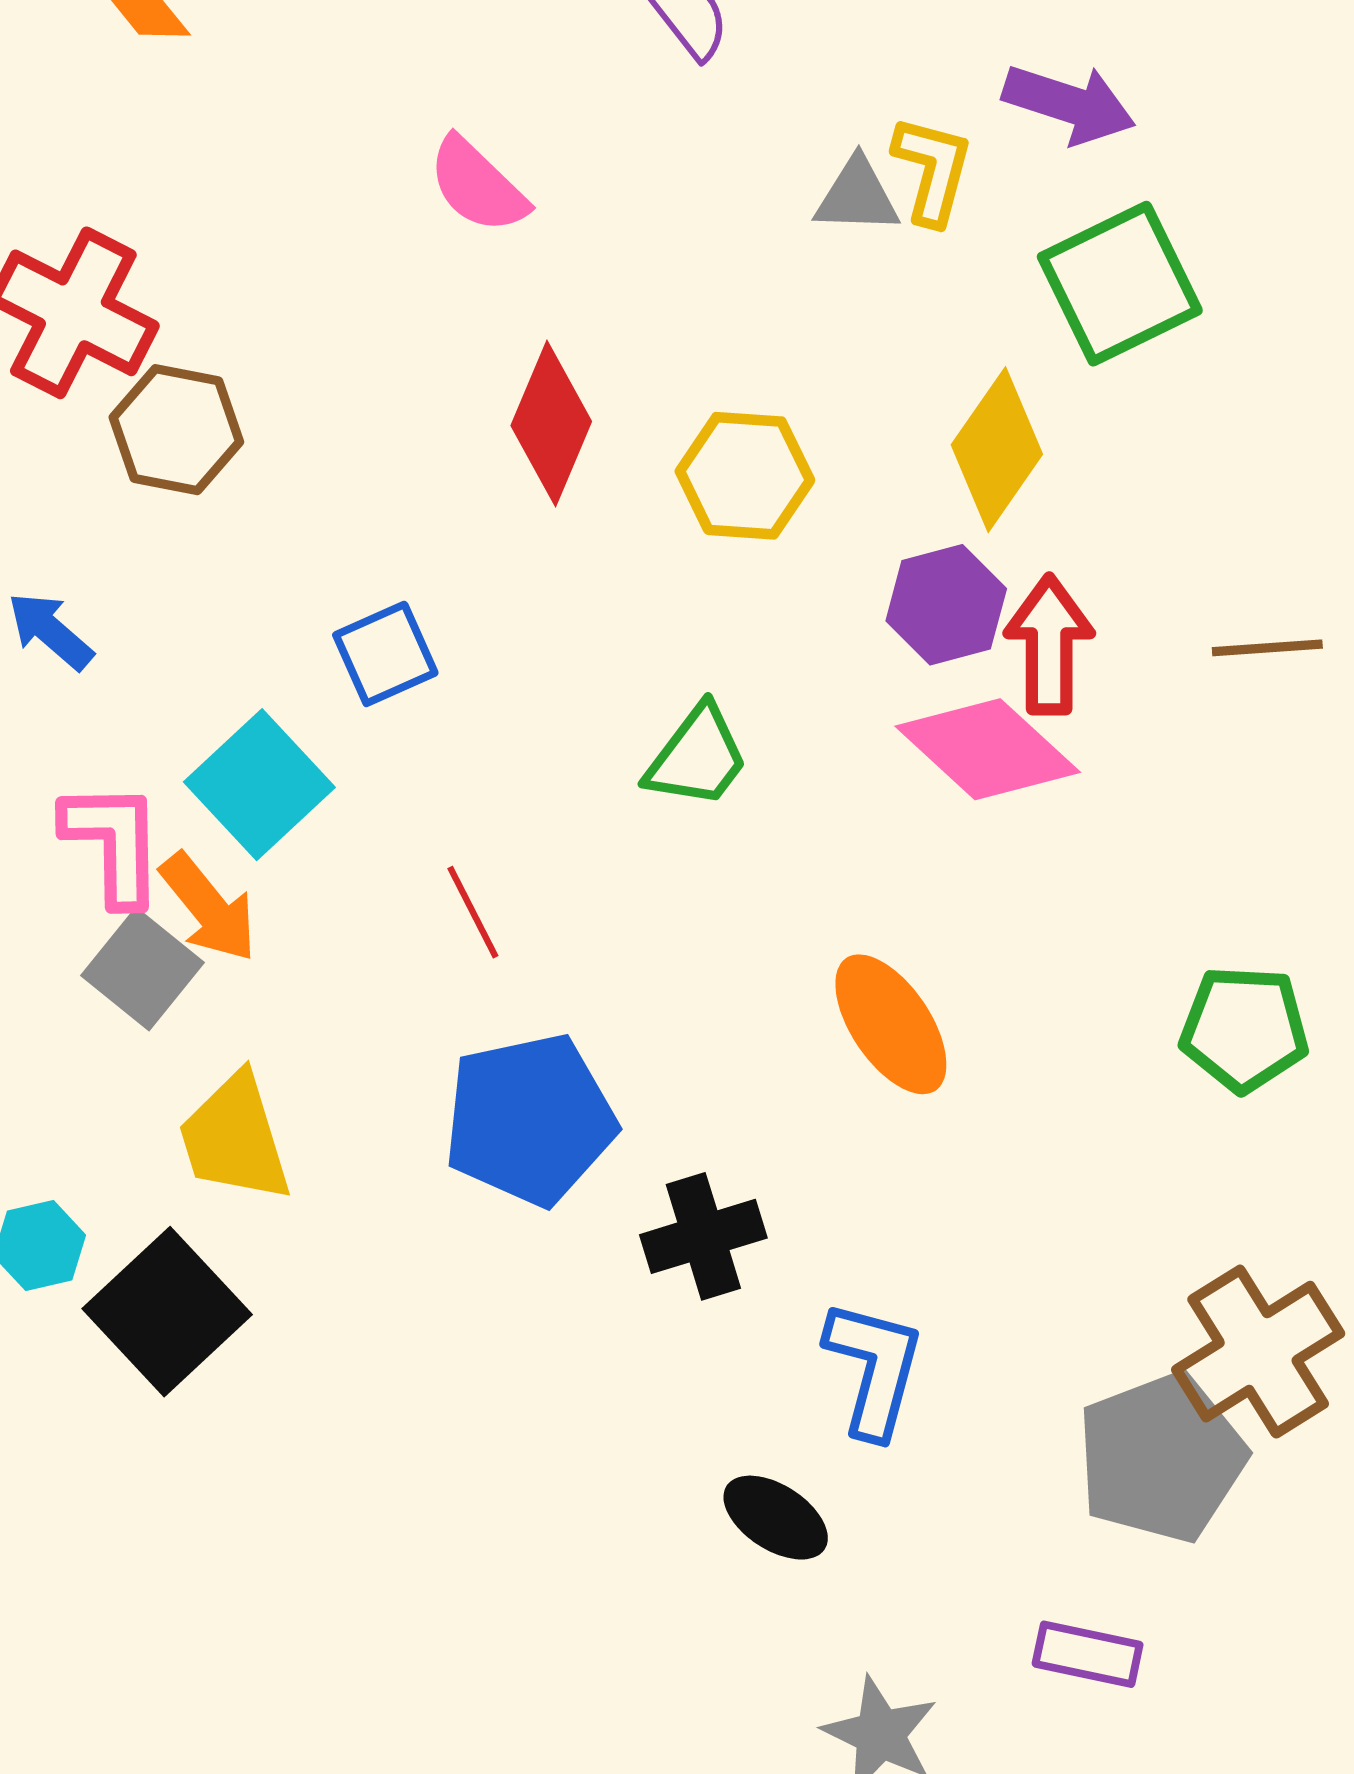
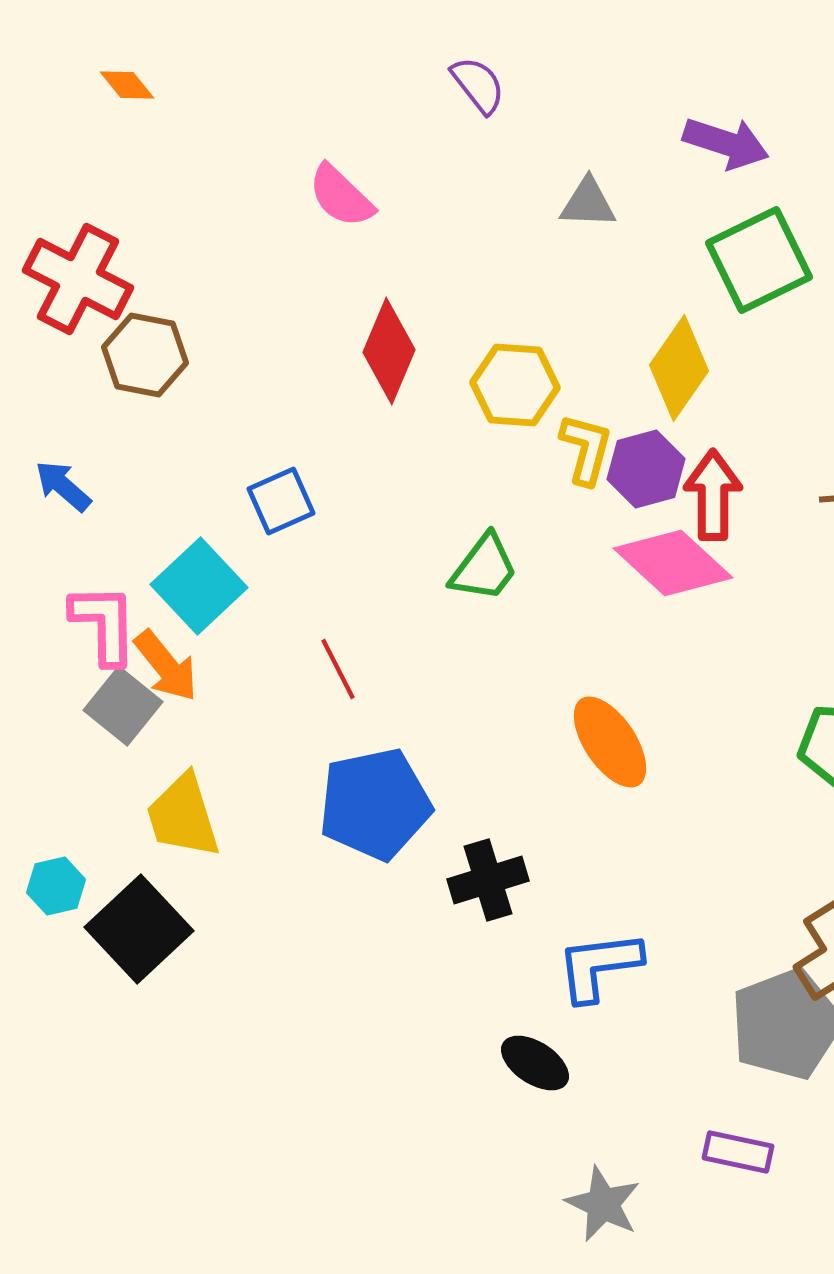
yellow L-shape: (932, 170) -> (586, 449), moved
blue L-shape: (874, 1368) -> (599, 966), turned -112

